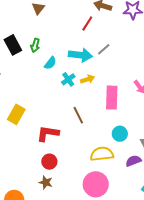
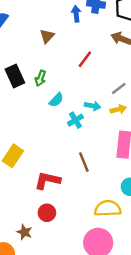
red line: (87, 24) -> (85, 59), moved
cyan arrow: (80, 55) -> (93, 106), moved, size x0.6
yellow arrow: (87, 79) -> (118, 109), moved
brown star: (46, 182) -> (24, 232), moved

